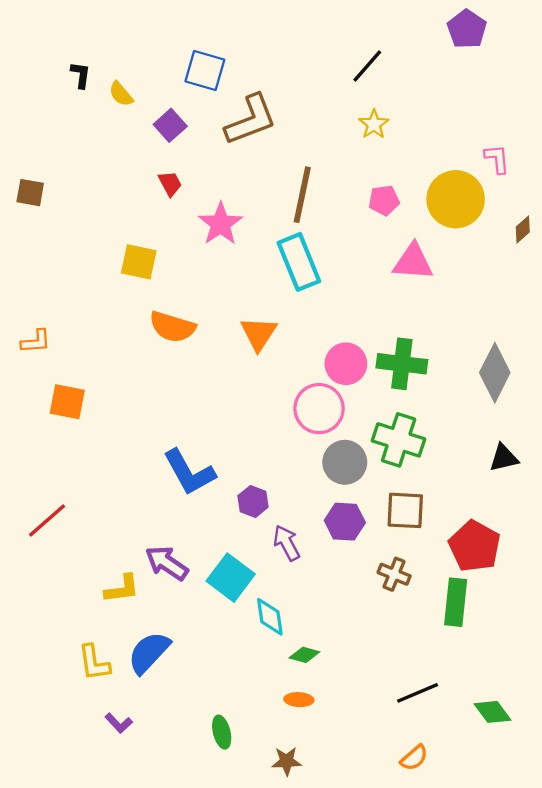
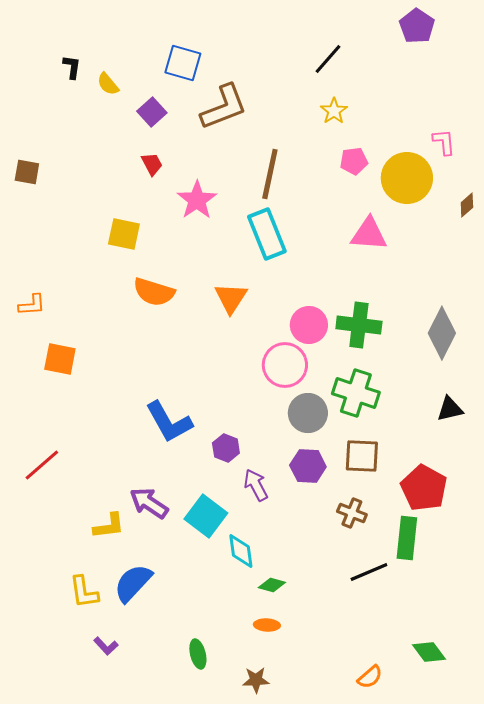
pink pentagon: (384, 200) -> (354, 161), moved
black line: (418, 693) -> (369, 572), moved
green diamond: (493, 712) -> (429, 652), moved

